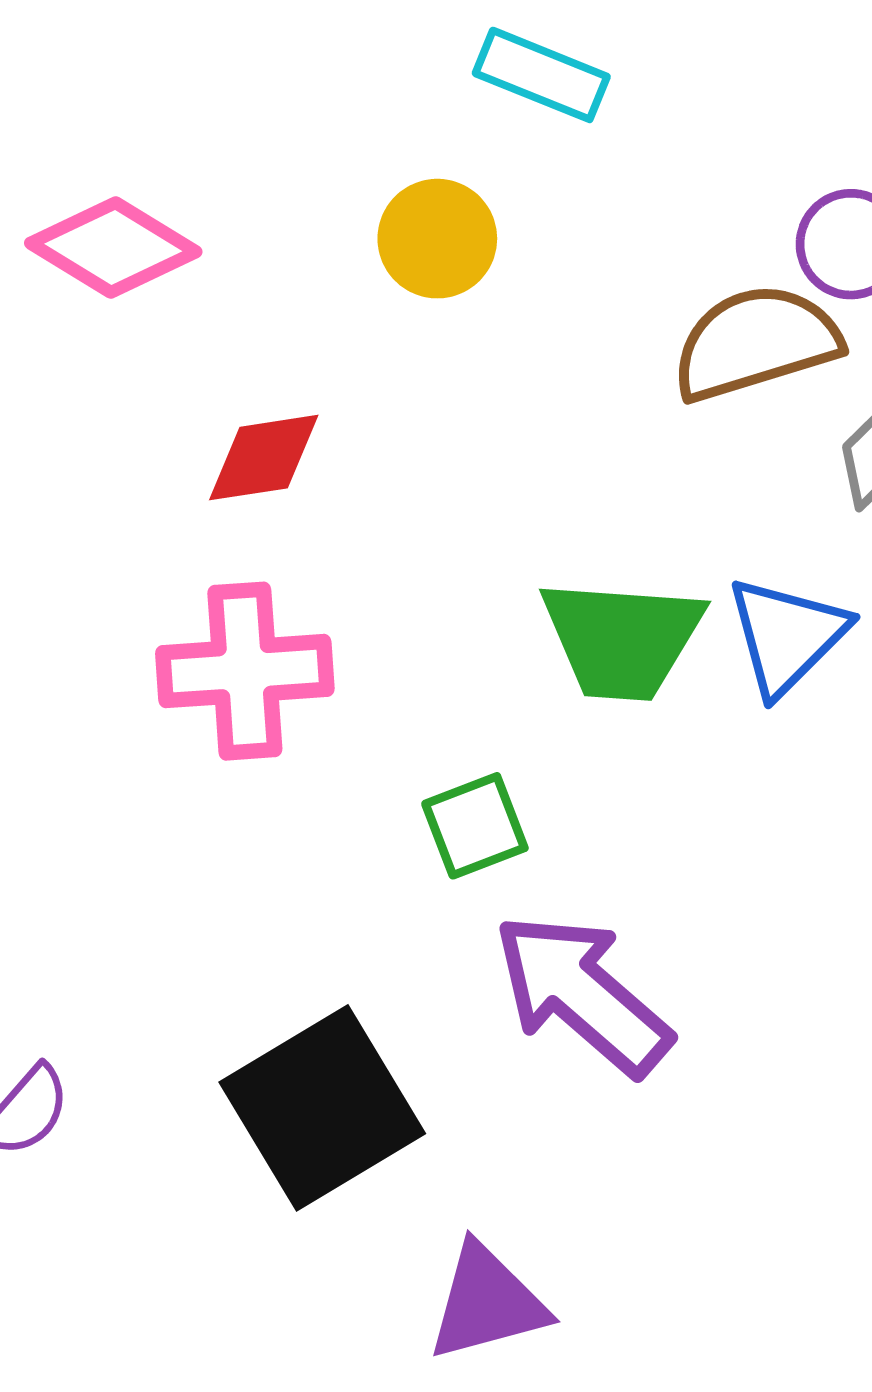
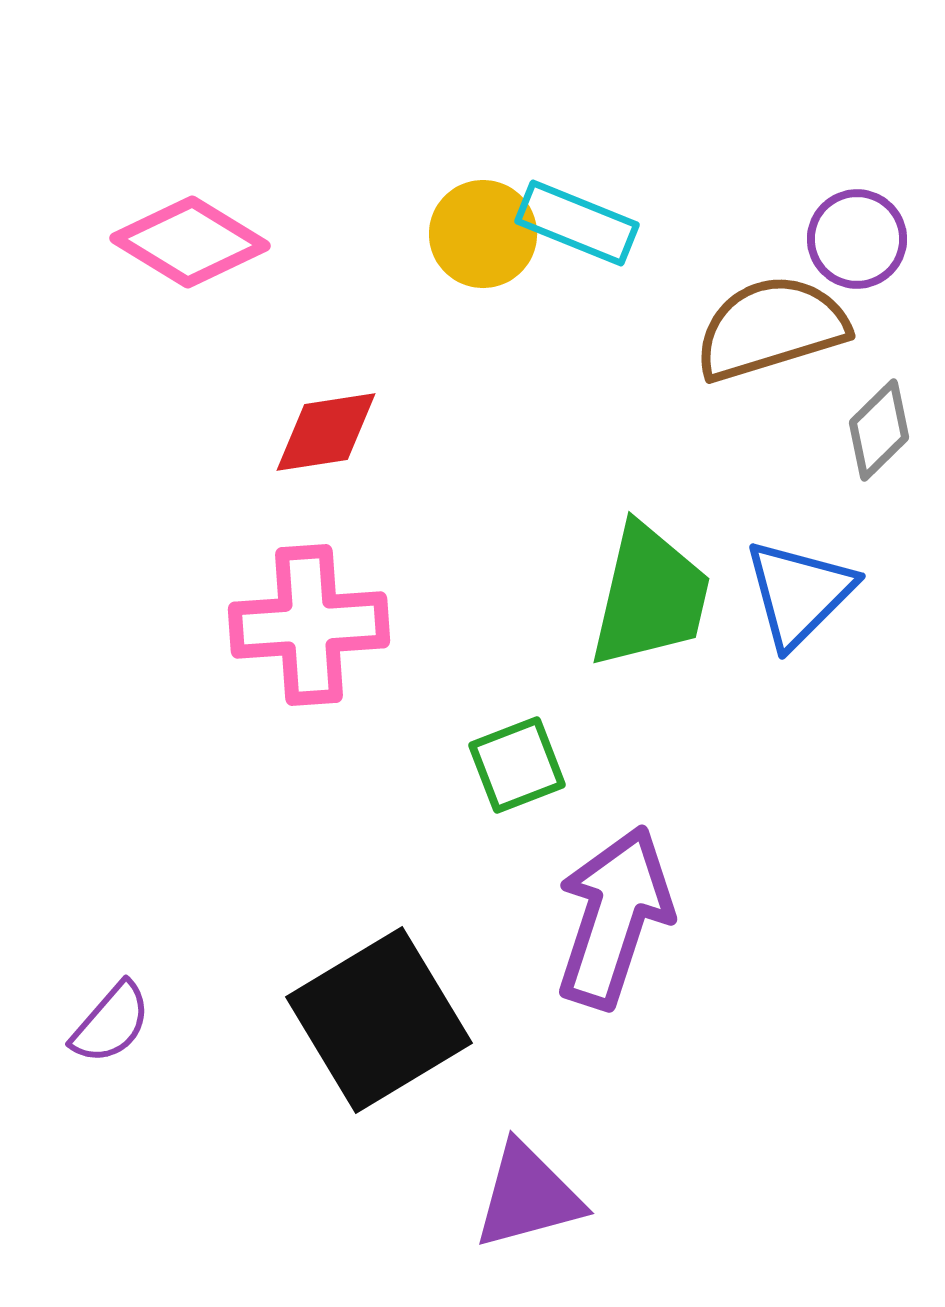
cyan rectangle: (541, 75) -> (577, 223), moved
green trapezoid: (622, 639) -> (650, 596), turned -81
purple arrow: (582, 994) -> (614, 917), turned 67

